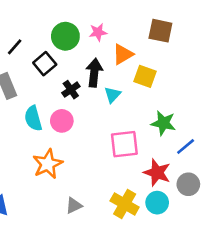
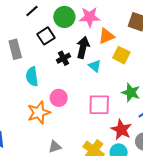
pink star: (98, 32) -> (90, 17), size x1.5
black line: (15, 47) -> (32, 11), moved
cyan triangle: (113, 95) -> (95, 66), turned -40
pink circle: (62, 121) -> (59, 98), moved

